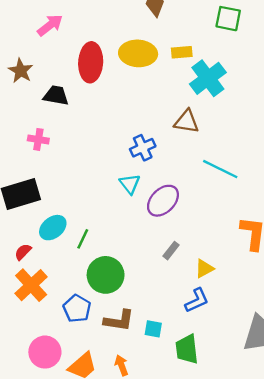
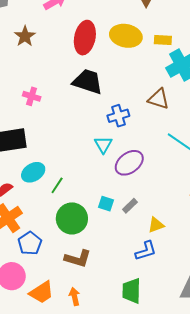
black trapezoid: (56, 96) -> (88, 82), moved, size x1.4
blue pentagon: (77, 309) -> (30, 243), moved
cyan square: (153, 329) -> (106, 204), moved

